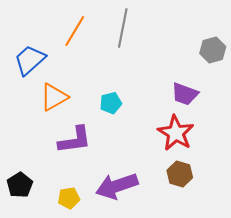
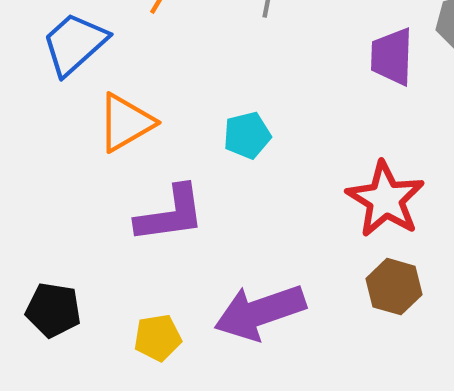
purple trapezoid: (185, 94) -> (392, 57), moved, turned 72
black pentagon: (20, 185) -> (53, 310), turned -30

